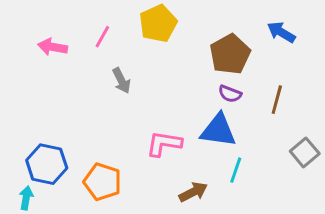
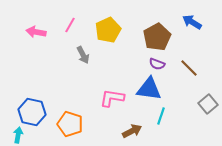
yellow pentagon: (158, 23) -> (108, 30), moved
brown line: (277, 100) -> (189, 68), turned -60

